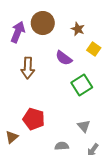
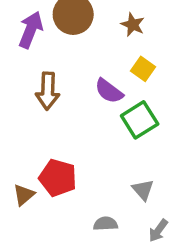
yellow square: (94, 49) -> (143, 69), moved
purple semicircle: (64, 58) -> (109, 91), moved
brown triangle: (12, 137) -> (24, 195), moved

